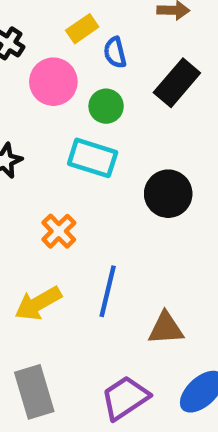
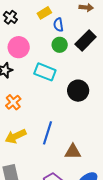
pink circle: (53, 82) -> (19, 47), moved
green circle: (106, 106) -> (60, 45), moved
orange cross: (59, 231) -> (13, 102), moved

